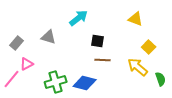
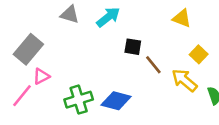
gray triangle: (49, 37) -> (70, 14), moved
gray rectangle: (17, 43) -> (28, 49), size x1.6
brown line: (103, 60) -> (153, 65), moved, turned 49

